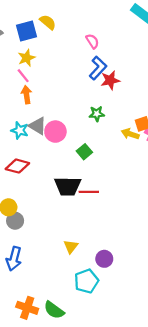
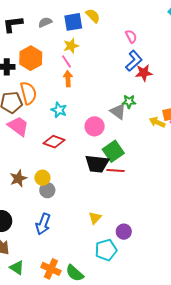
gray triangle: (38, 126) -> (118, 112), moved
pink circle: (55, 132) -> (95, 126), moved
green square: (84, 152) -> (113, 151), moved, size x1.5

